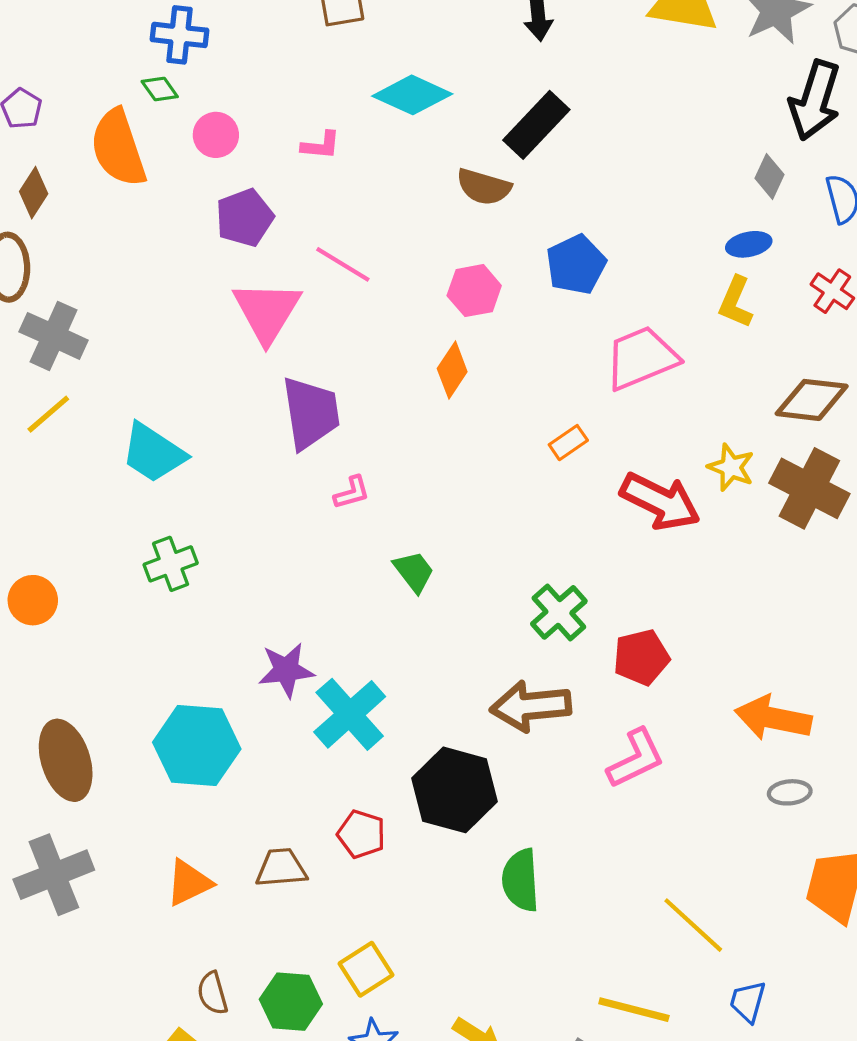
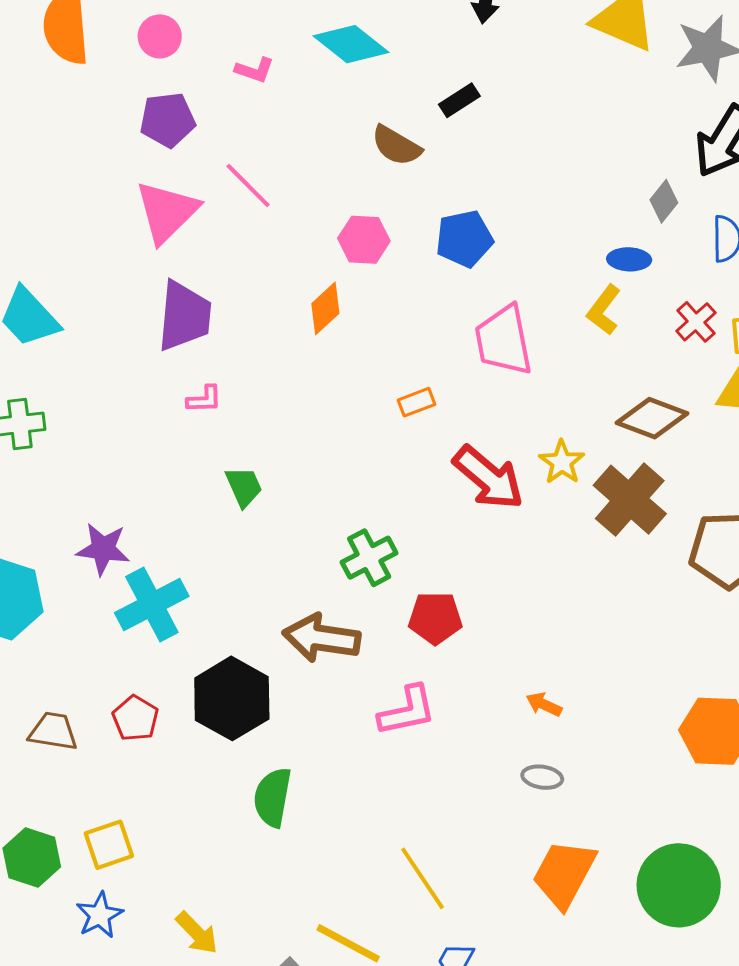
black rectangle: (536, 125) -> (459, 100), size x0.6
pink trapezoid: (641, 358) -> (504, 340), turned -92
orange arrow: (773, 718) -> (544, 704), size x0.5

